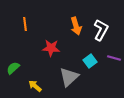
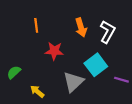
orange line: (25, 24) -> (36, 25), moved
purple line: (114, 58) -> (121, 80), moved
cyan square: (90, 61) -> (96, 65), size x1.5

